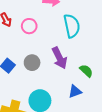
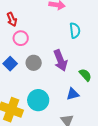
pink circle: (29, 26) -> (21, 38), moved
cyan semicircle: (72, 26) -> (75, 30), size x0.7

